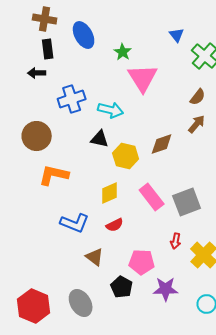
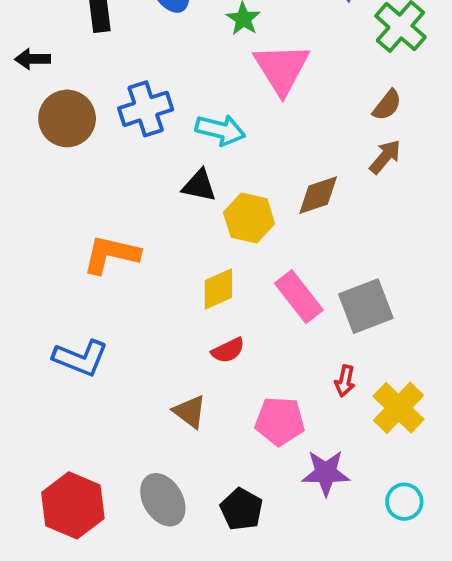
black arrow: (37, 73) -> (33, 59), moved
brown circle: (37, 136) -> (67, 118), moved
blue L-shape: (75, 223) -> (80, 358), moved
black pentagon: (122, 287) -> (241, 509), moved

